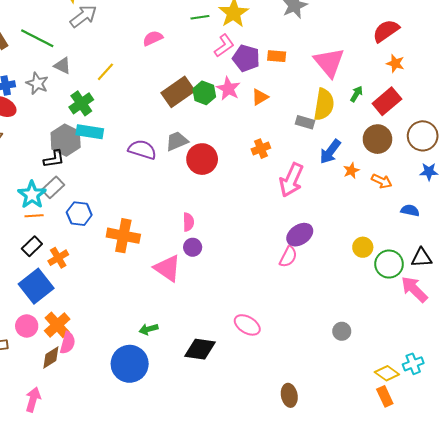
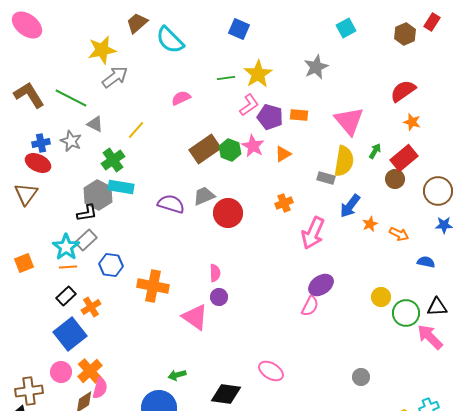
brown circle: (377, 139) -> (395, 179), moved, size x0.7

